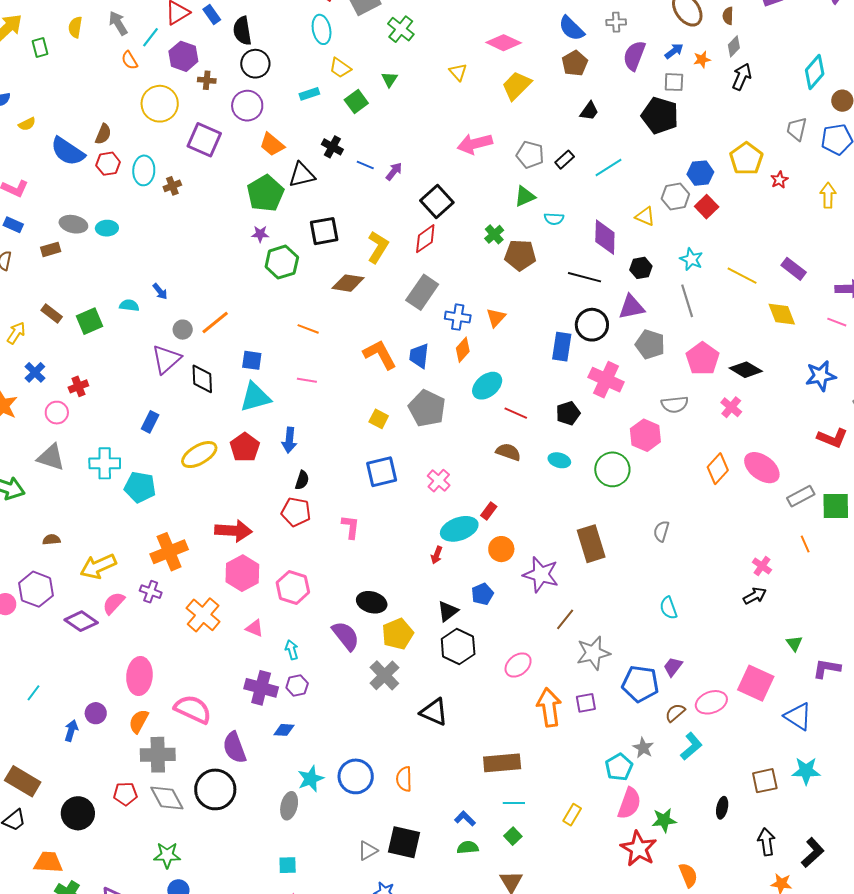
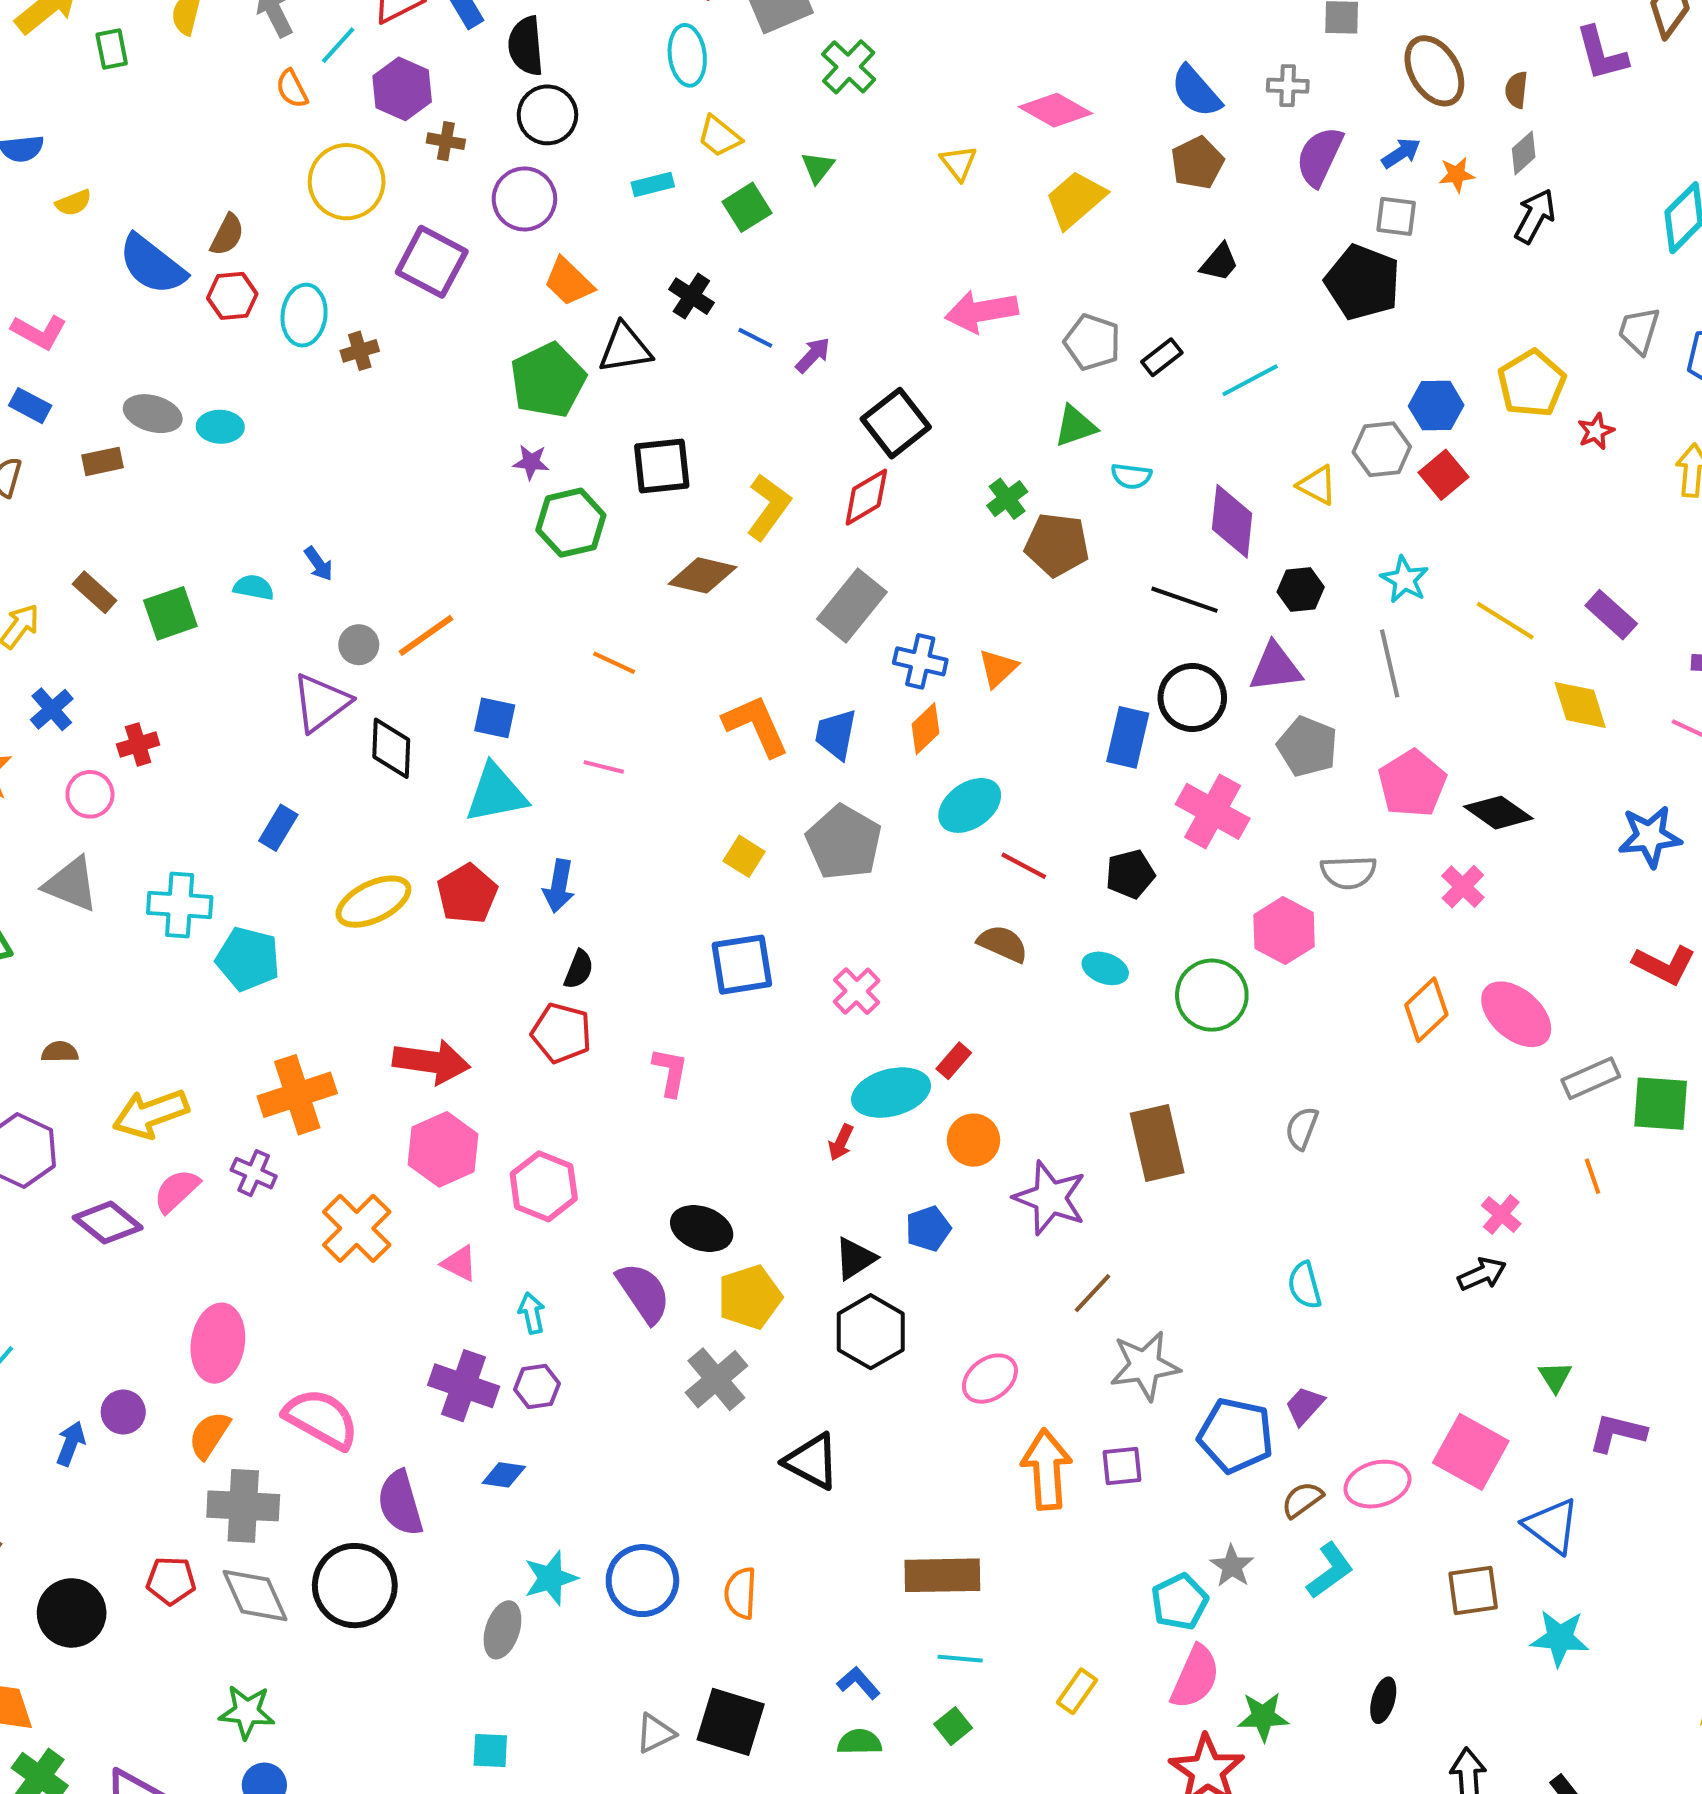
brown square: (765, 781) -> (1473, 1591), moved

